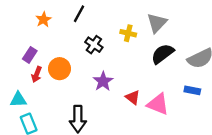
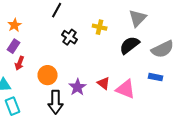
orange star: (43, 19) -> (15, 25), moved
gray triangle: (157, 23) -> (138, 18), moved
orange circle: (60, 69) -> (48, 75), moved
purple star: (103, 81) -> (78, 87), moved

